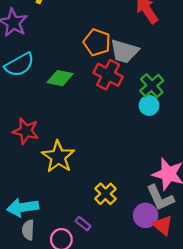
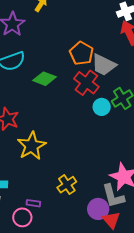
cyan circle: (149, 105) -> (102, 107), moved
purple rectangle: (83, 224) -> (33, 203), moved, turned -40

